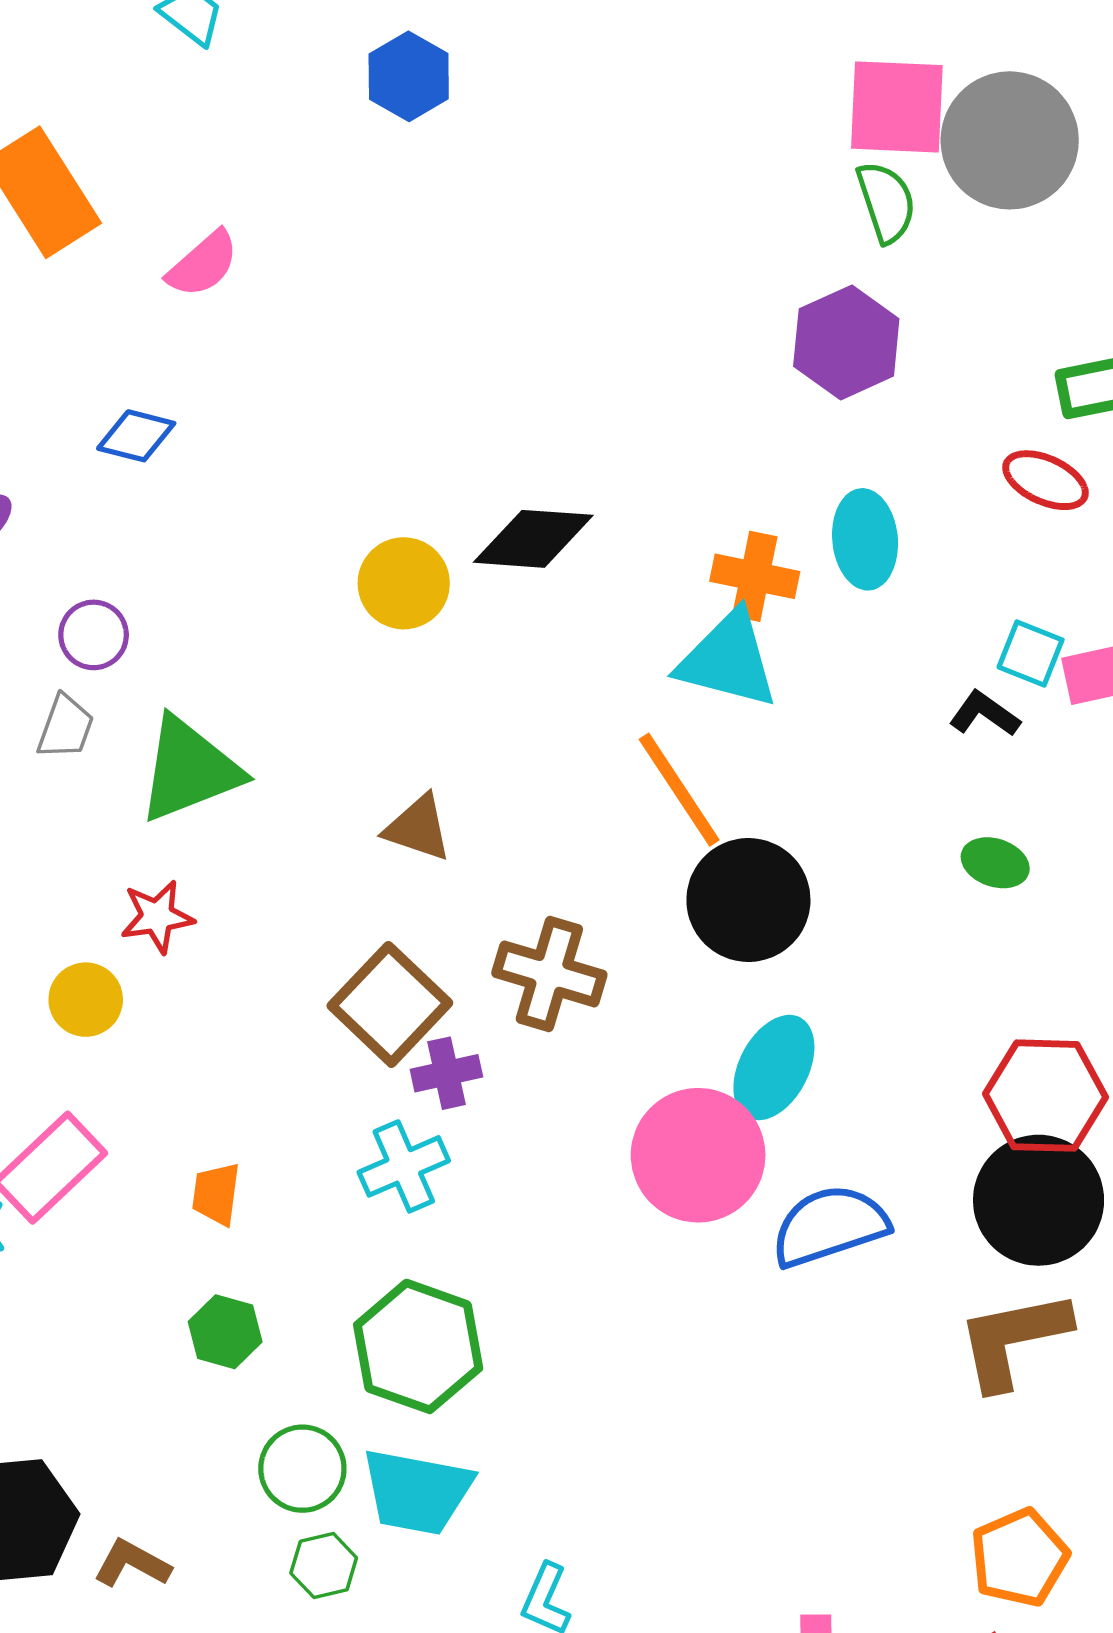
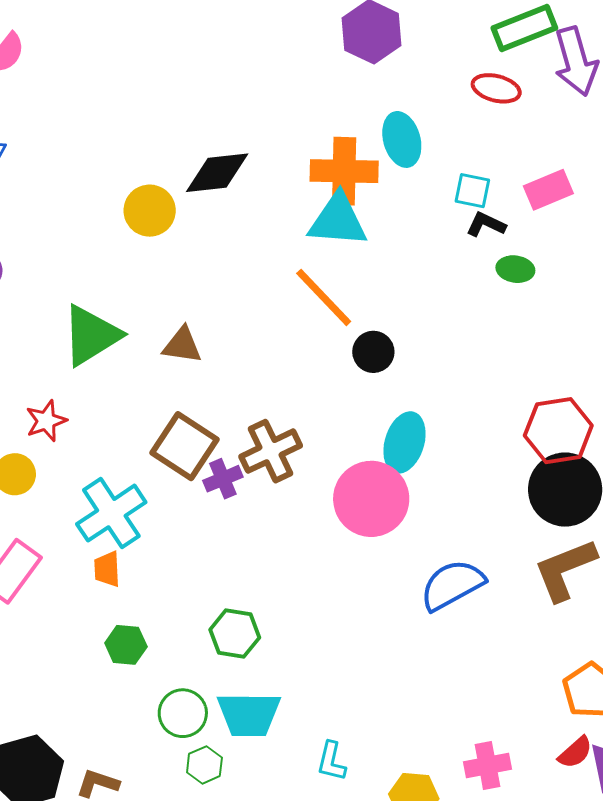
orange cross: (755, 576) -> (344, 171), size x1.4
cyan square: (1031, 653) -> (472, 191), moved
green triangle: (189, 770) -> (91, 335), moved
green ellipse: (995, 863) -> (515, 269), moved
black circle: (748, 900) -> (373, 352), size x0.6
brown cross: (549, 974) -> (271, 451), moved, turned -32
cyan cross: (404, 1166) -> (111, 513), moved, size x1.4
blue semicircle: (830, 1226) -> (452, 585), moved
green hexagon: (418, 1346) -> (235, 634), size x0.7

